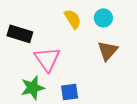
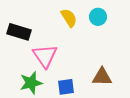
brown triangle: (108, 51) -> (102, 77), moved, turned 50

